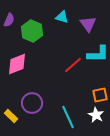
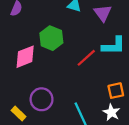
green hexagon: (32, 31) -> (51, 38), moved

